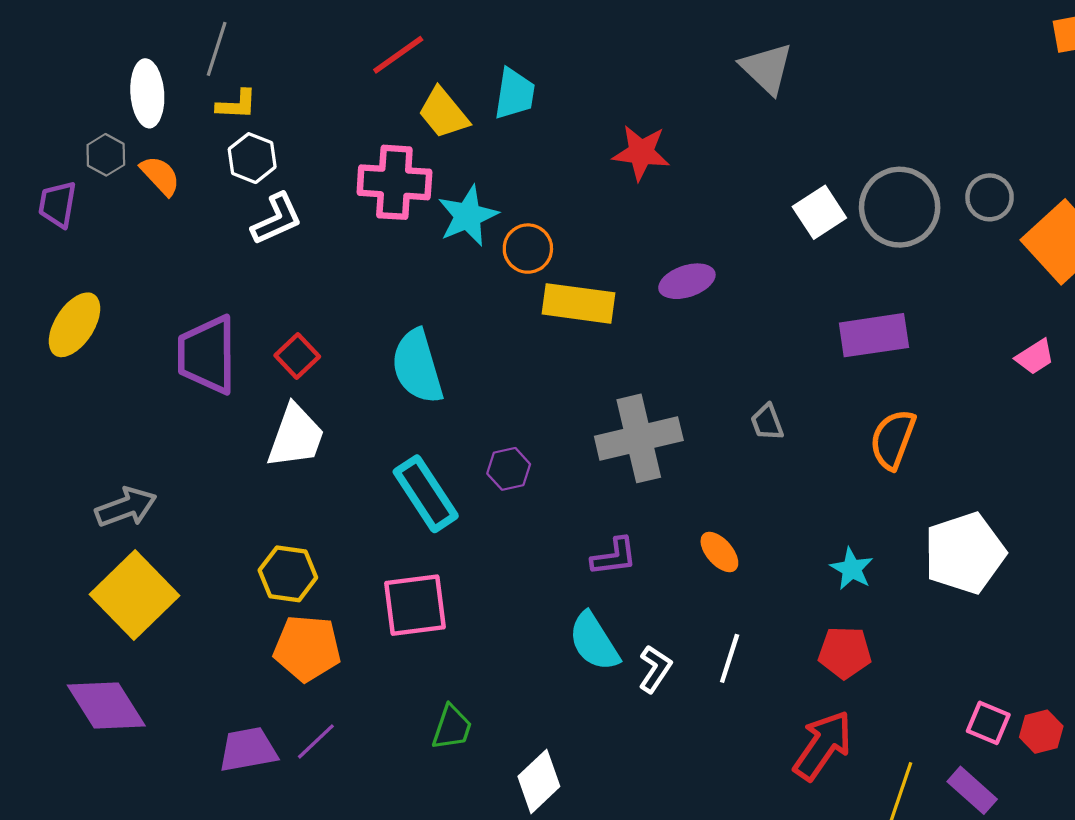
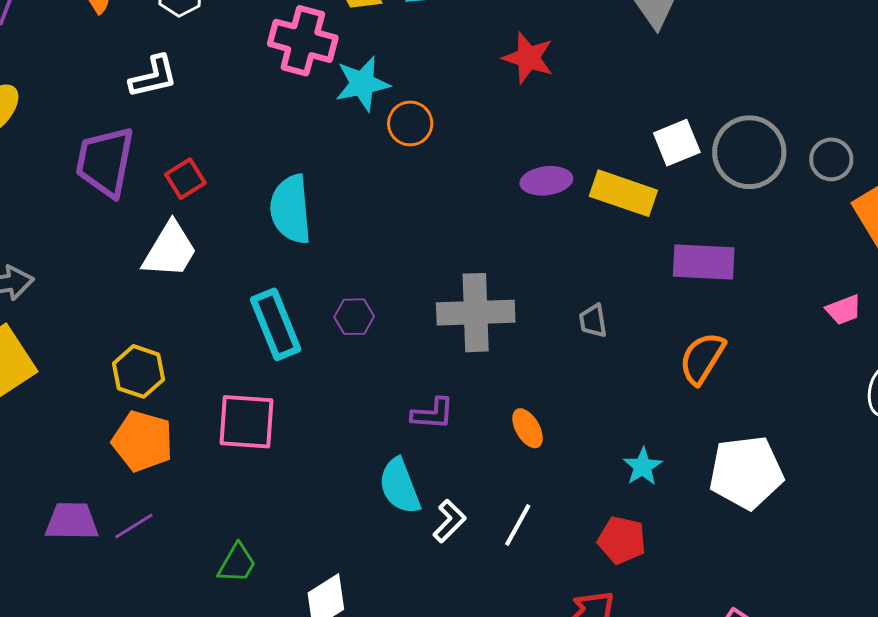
white L-shape: (277, 219) -> (153, 77), moved
yellow rectangle: (579, 303) -> (623, 193), moved
green trapezoid: (452, 727) -> (237, 563), moved

